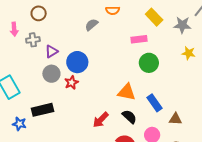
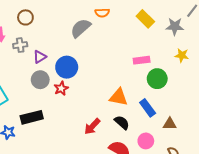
gray semicircle: (91, 25) -> (81, 28), size x1.5
pink rectangle: (139, 39) -> (142, 60), moved
green circle: (149, 63) -> (157, 79), moved

